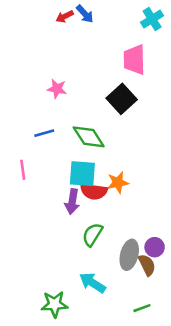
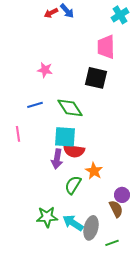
black square: (122, 99) -> (96, 78), turned -35
orange star: (118, 183) -> (94, 171), moved, turned -30
gray ellipse: (129, 255) -> (91, 228), moved
green star: (54, 304) -> (47, 217), moved

